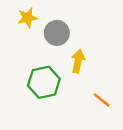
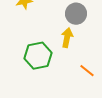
gray circle: (57, 33) -> (76, 14), moved

